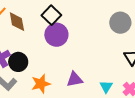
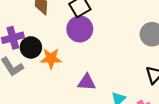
orange star: (41, 84) -> (51, 58), moved

